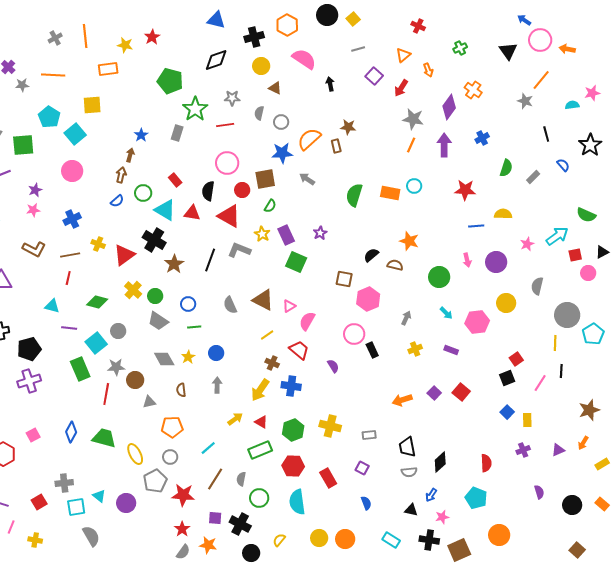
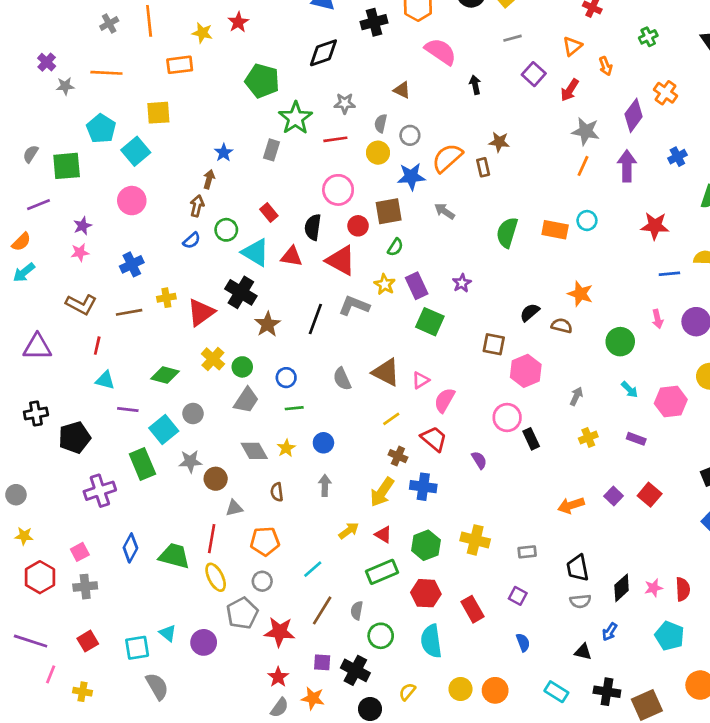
yellow circle: (261, 66) -> (378, 153), moved
yellow cross: (98, 244) -> (166, 298), turned -32
red line: (68, 278) -> (97, 346), moved
gray trapezoid: (158, 321) -> (246, 400), turned -90
purple cross: (29, 381) -> (100, 491), moved
red line: (106, 394) -> (212, 539), moved
gray cross: (64, 483) -> (85, 587), moved
pink star: (442, 517) -> (654, 588), moved

